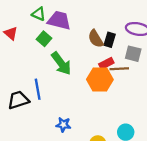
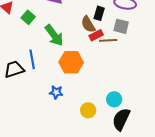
green square: (44, 39) -> (28, 17), moved
brown semicircle: (96, 39) -> (88, 24), moved
orange hexagon: (100, 80) -> (71, 62), moved

